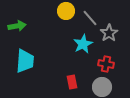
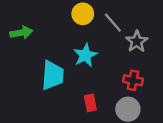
cyan star: (83, 44) -> (85, 55), moved
cyan trapezoid: (25, 61) -> (53, 75), moved

